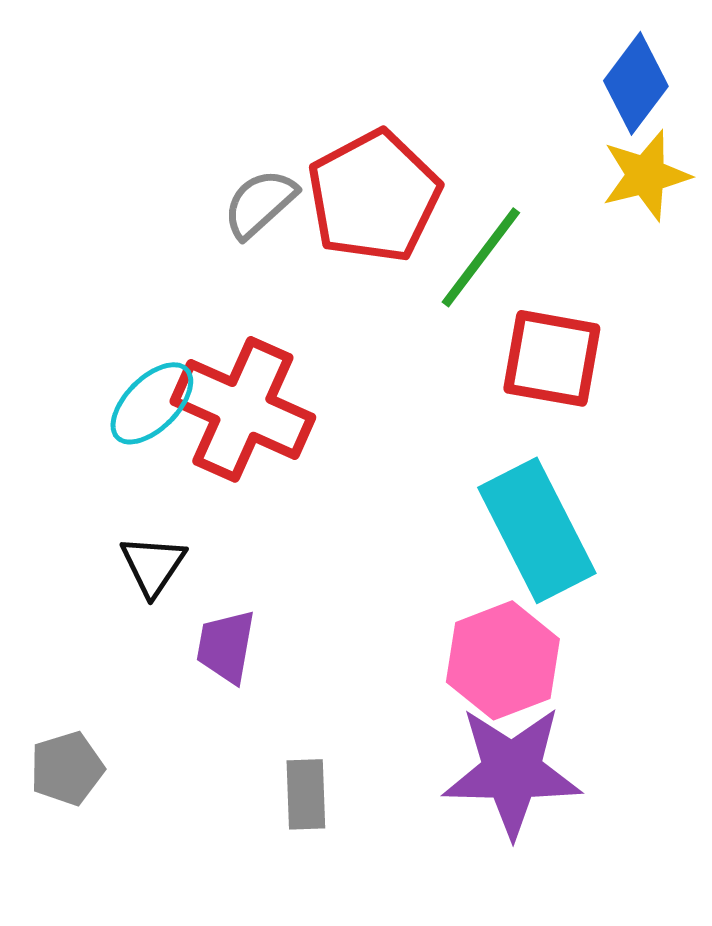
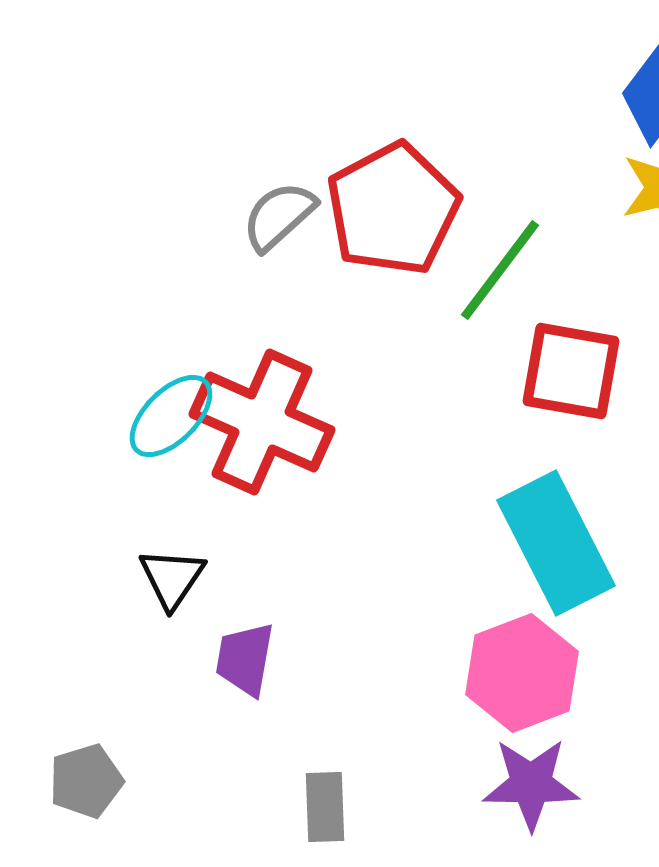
purple star: (512, 771) -> (531, 784), size x0.7

